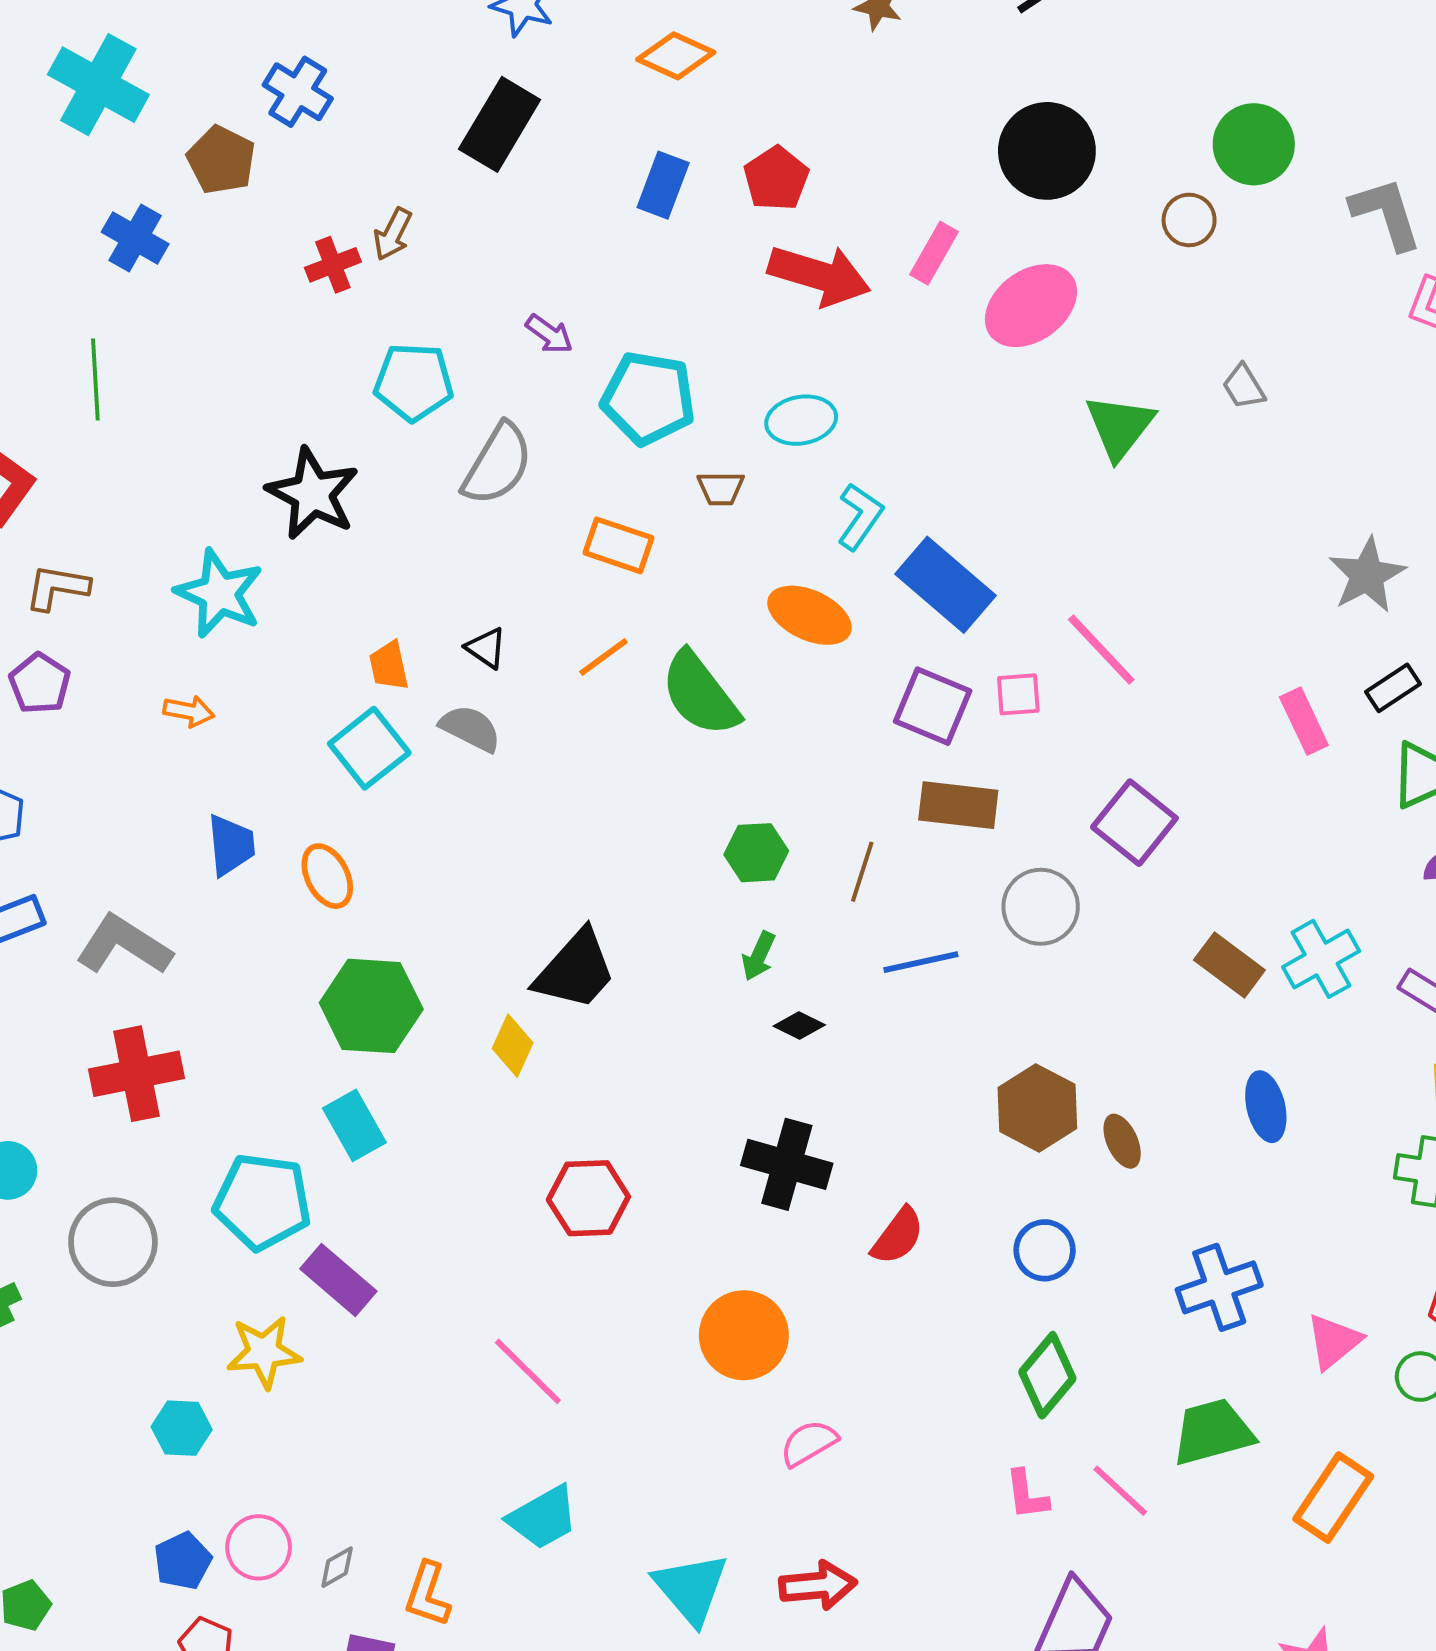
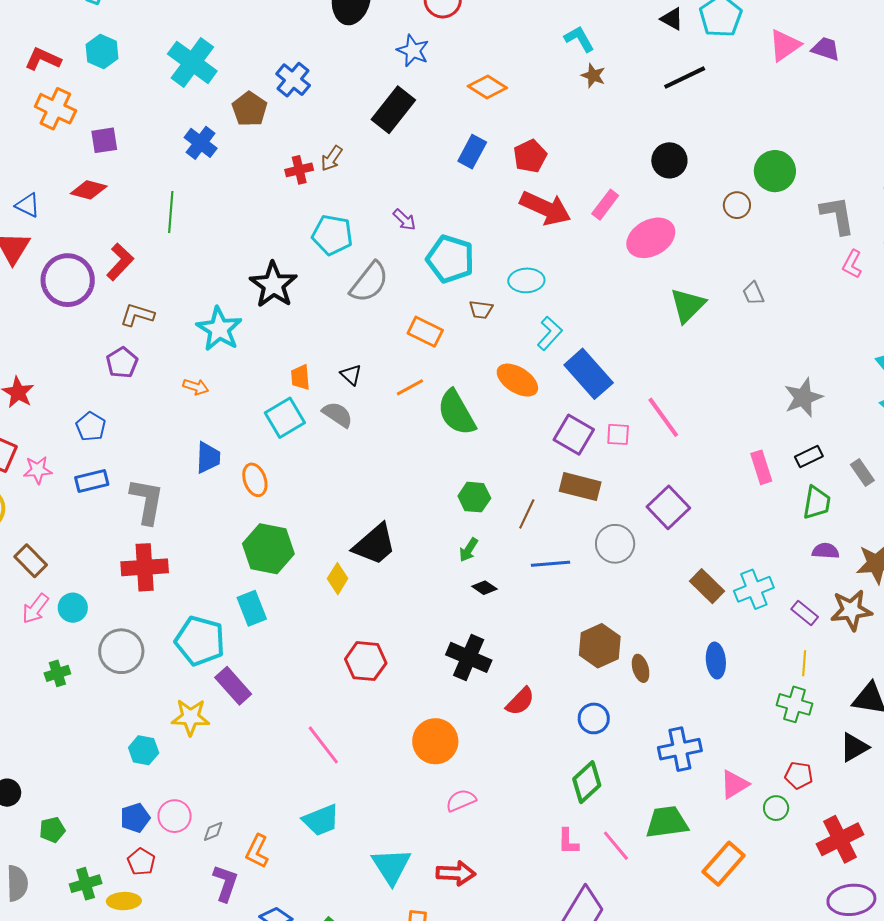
black circle: (1047, 151) -> (669, 160), size x0.7
gray L-shape: (124, 945) -> (147, 501), turned 60

